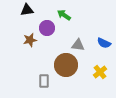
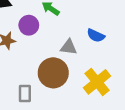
blue semicircle: (104, 43) -> (96, 36), moved
yellow cross: (100, 72) -> (97, 82), size x1.5

